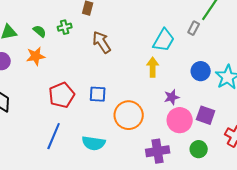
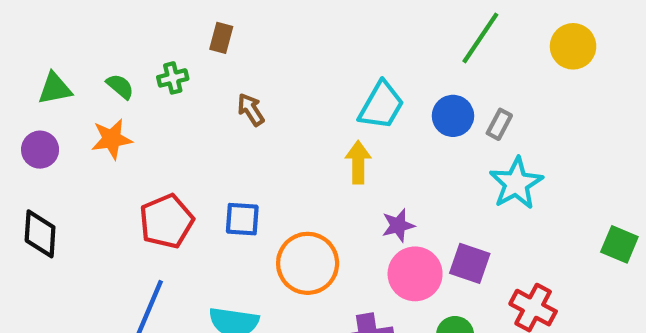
gray rectangle: (194, 28) -> (499, 124), moved
brown arrow: (102, 42) -> (251, 110), size x0.7
blue circle: (201, 71) -> (453, 116), moved

